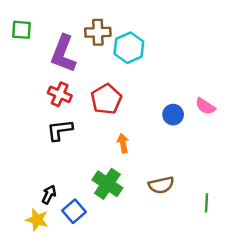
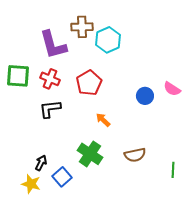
green square: (21, 30) -> (18, 76), moved, size x1.4
purple L-shape: (63, 54) -> (53, 45), turned -36
orange arrow: (123, 143) -> (103, 120), turned -35

